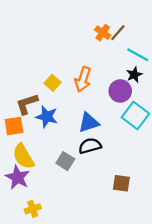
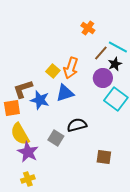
brown line: (118, 33) -> (101, 53), moved
yellow square: (53, 83) -> (53, 71), moved
blue triangle: (89, 123) -> (65, 93), moved
purple star: (18, 177) -> (28, 152), moved

